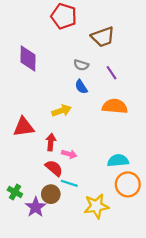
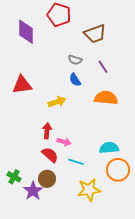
purple diamond: (28, 59) -> (26, 32), moved
red triangle: (24, 127) -> (22, 85), moved
cyan line: (69, 183) -> (76, 162), moved

